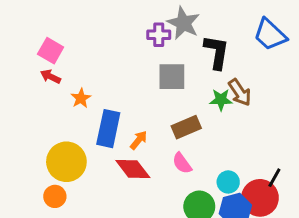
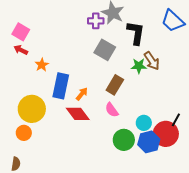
gray square: (172, 77) -> (105, 50), turned 30
brown rectangle: (186, 127) -> (115, 85), turned -36

